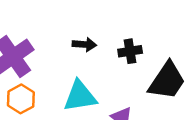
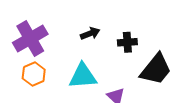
black arrow: (84, 44) -> (90, 33), turned -30

